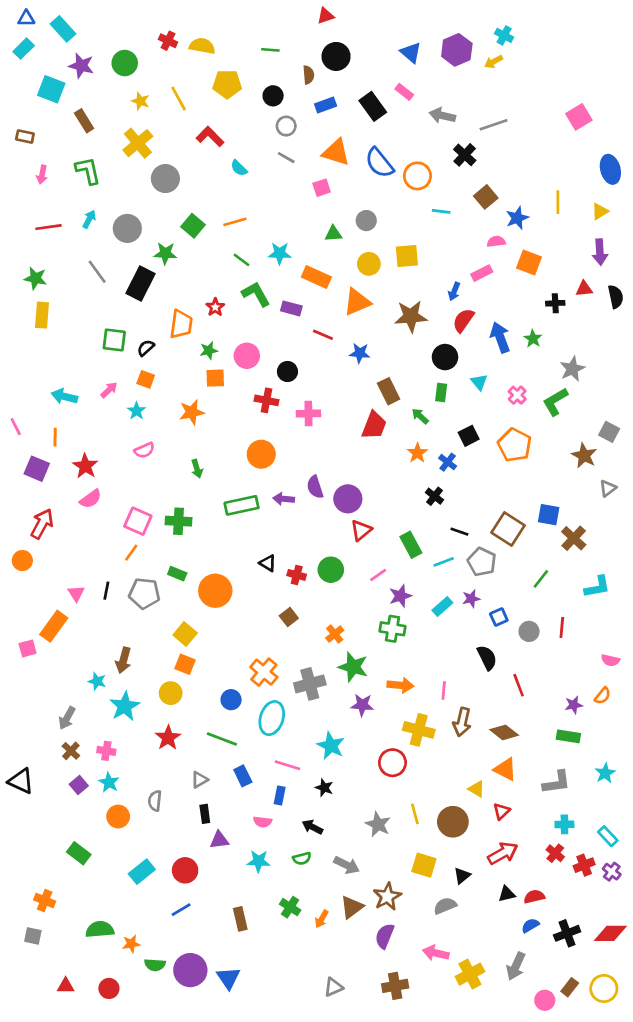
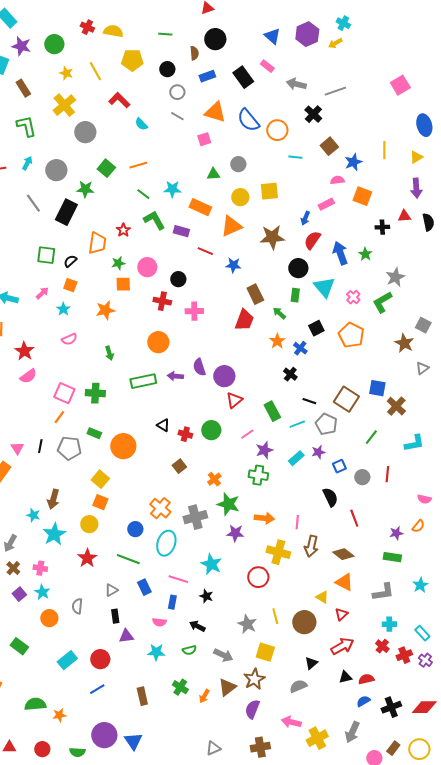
cyan triangle: (479, 382) -> (324, 287), size x1.6
yellow square: (424, 865) -> (265, 652), moved
green semicircle: (155, 965) -> (77, 752), moved

